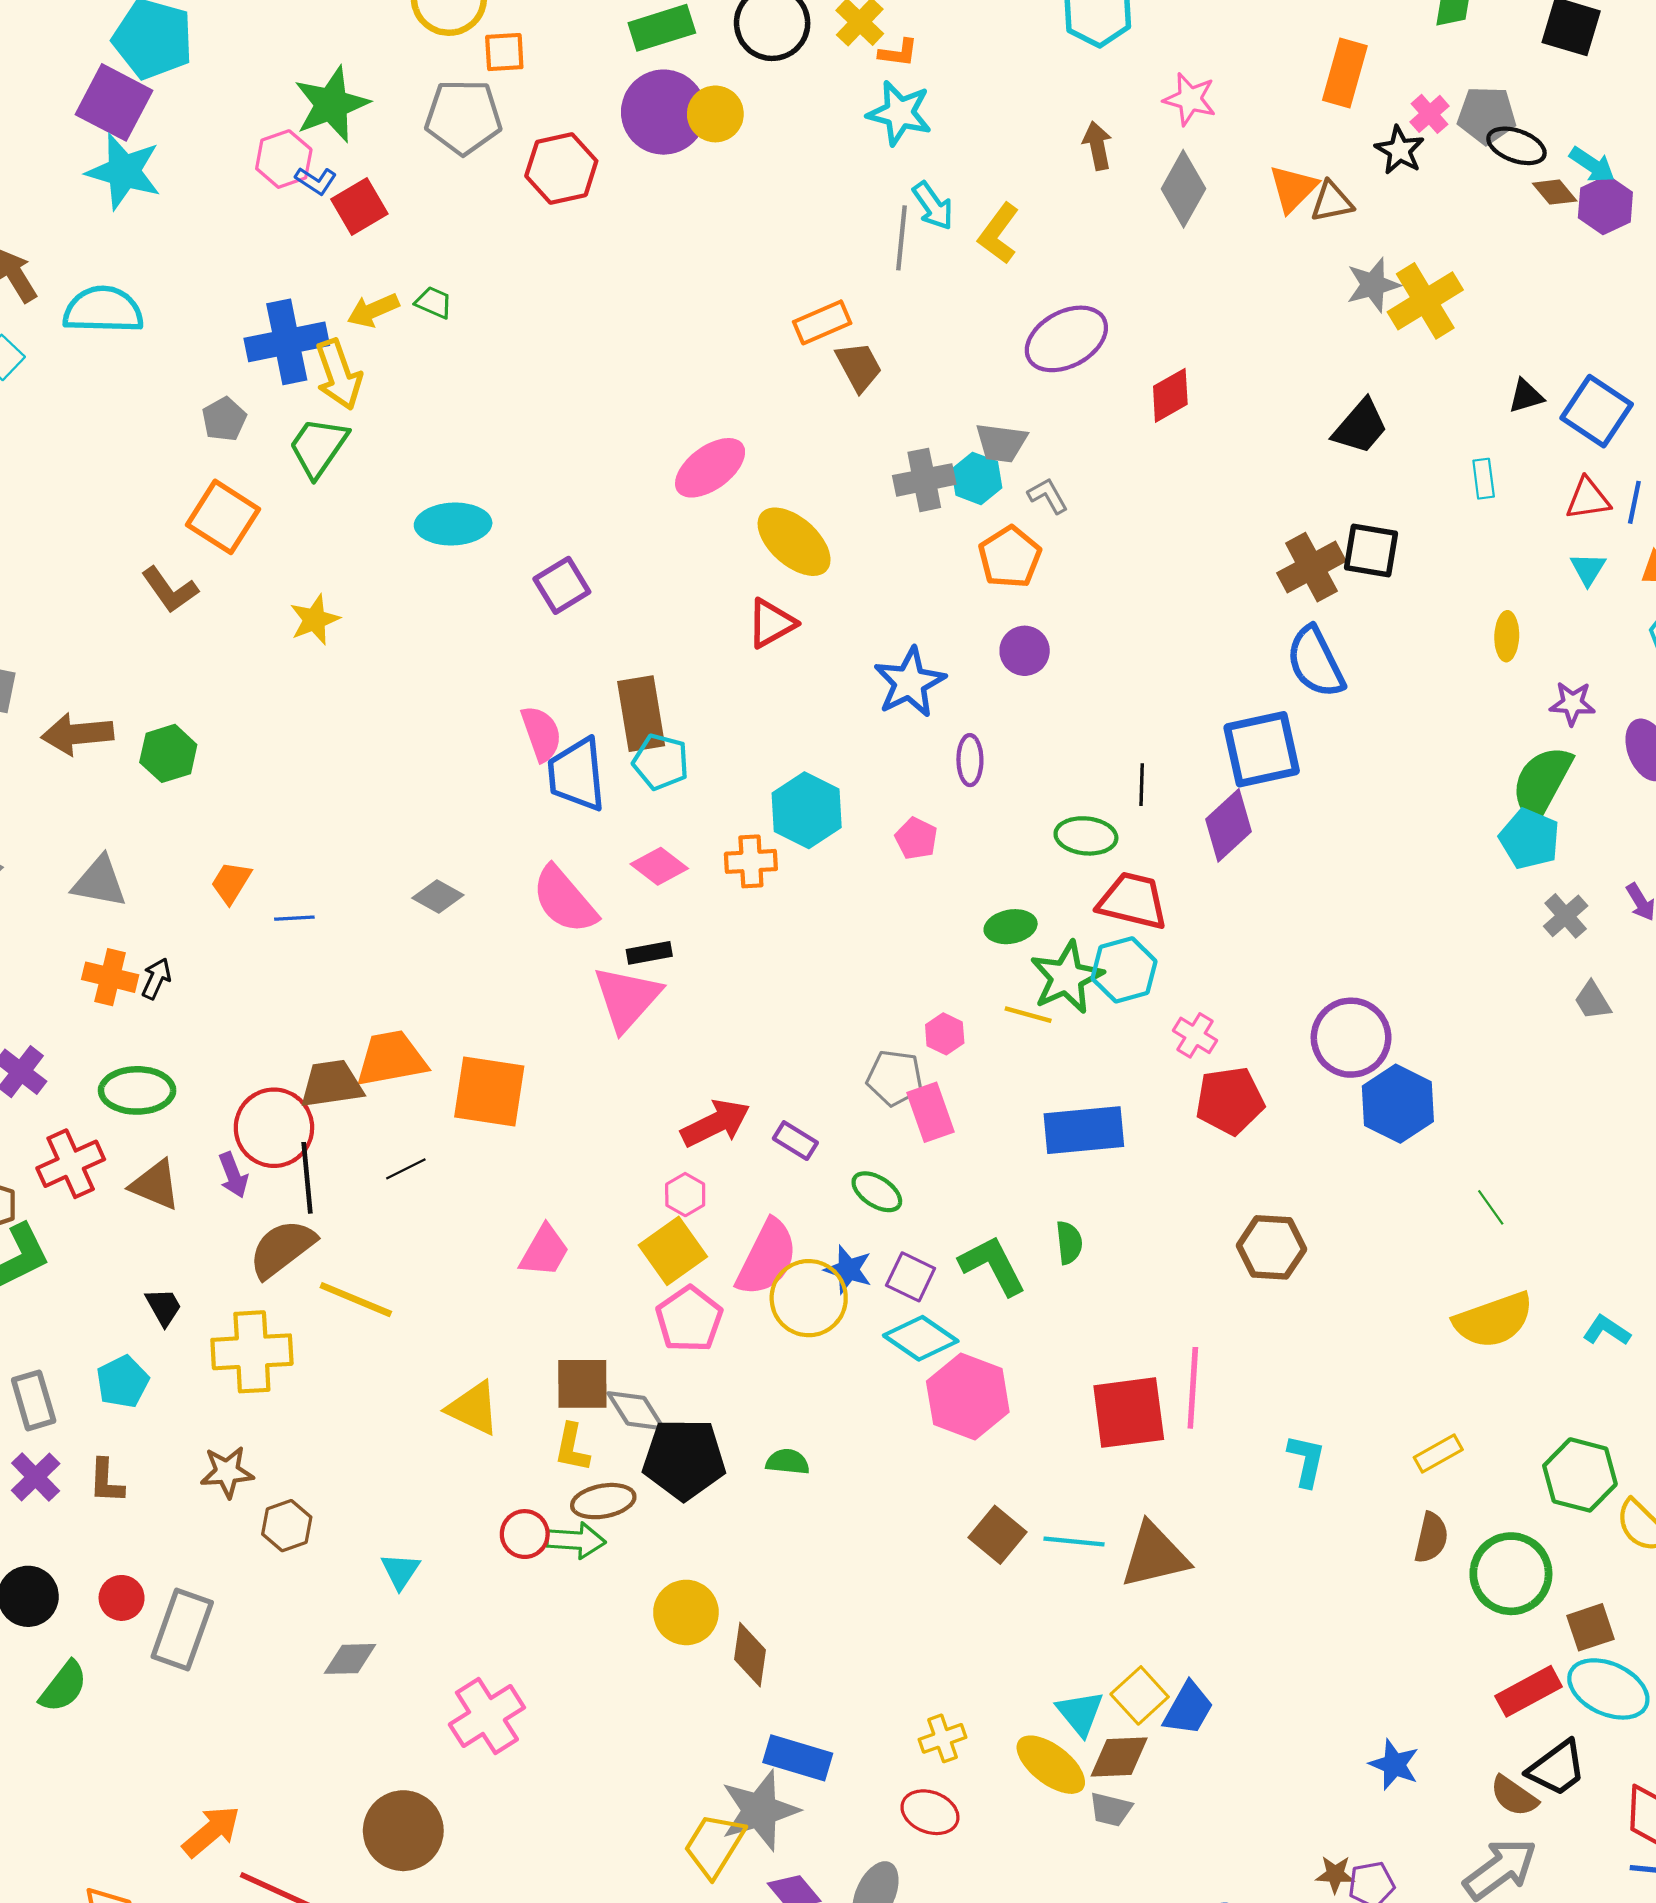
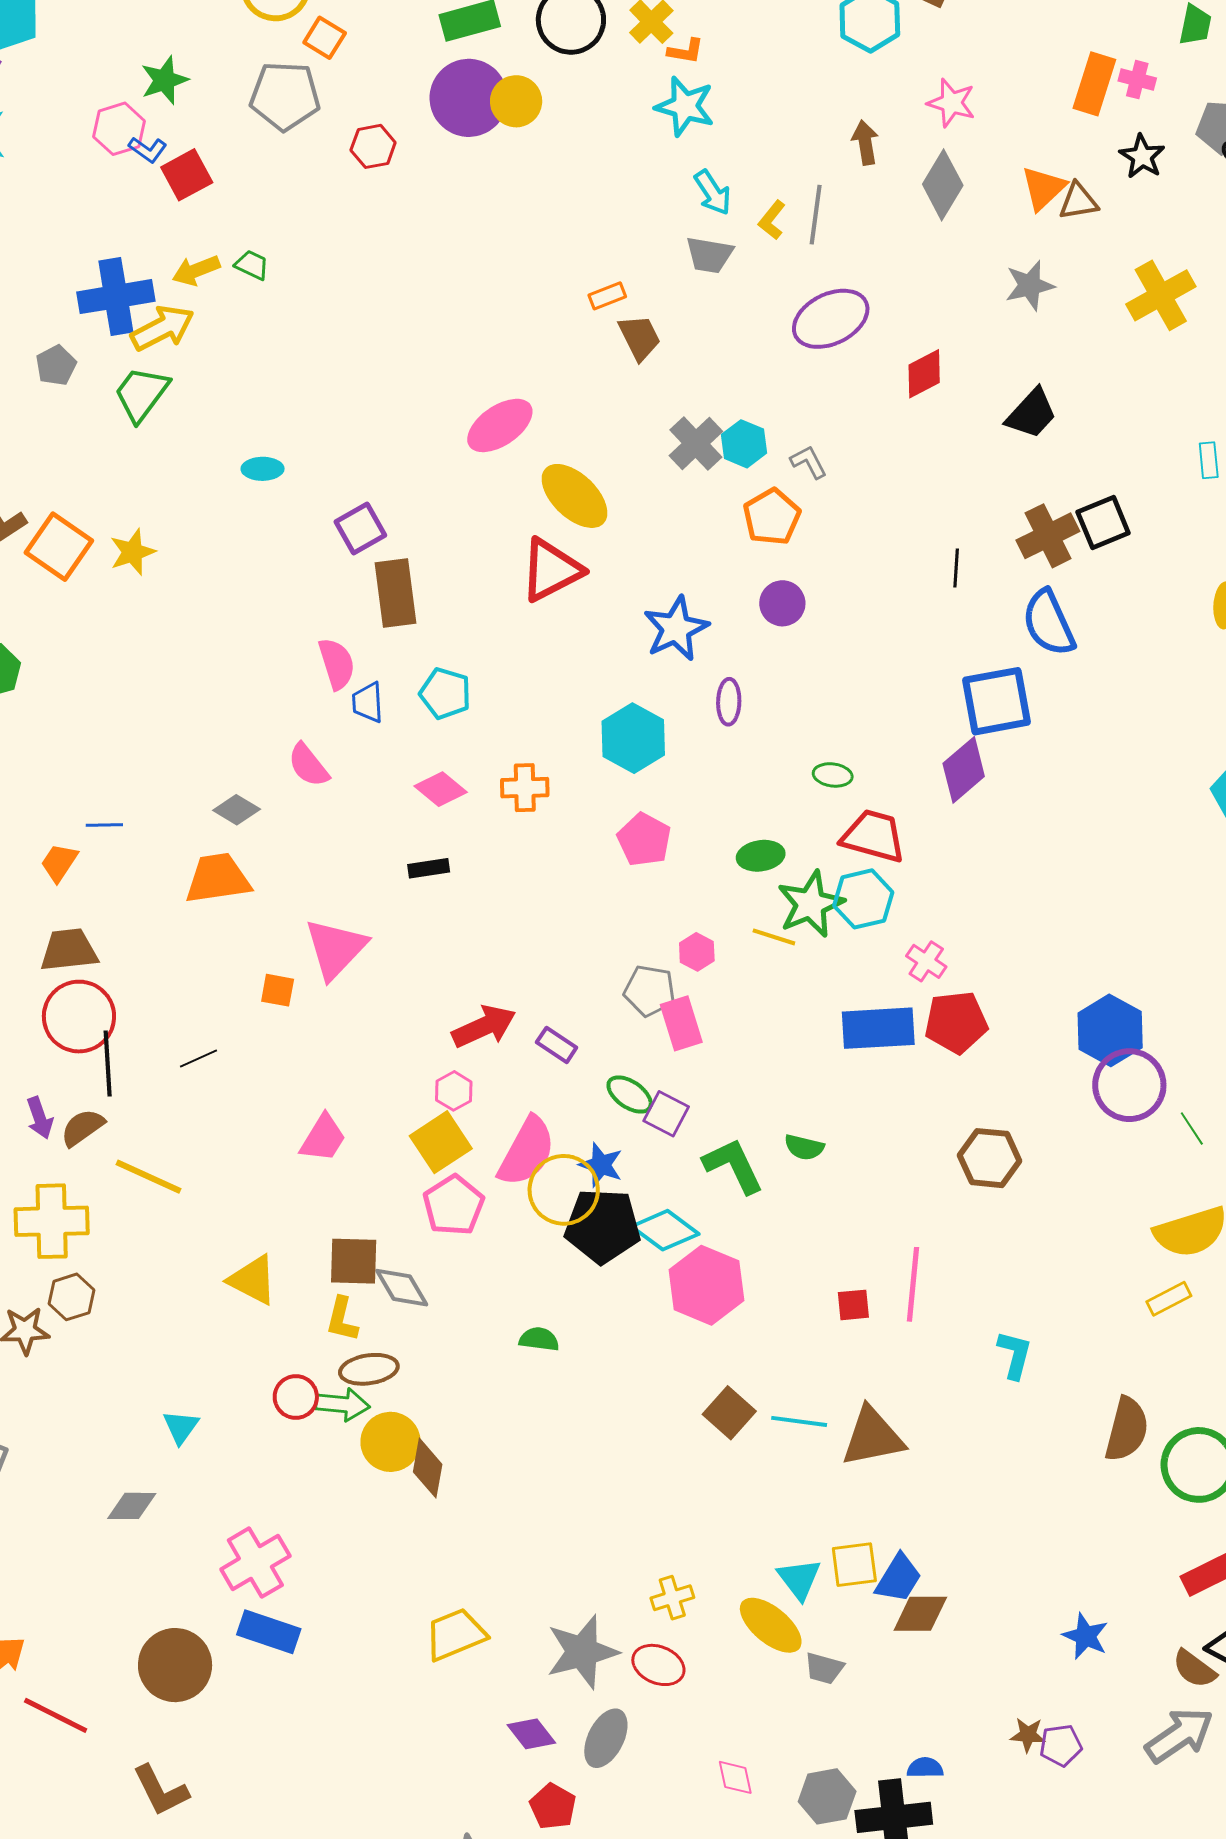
orange square: (504, 52) -> (325, 38), turned 33
green star: (331, 104) -> (164, 80), size x0.7
pink cross: (1430, 114) -> (1137, 80), moved, turned -36
red hexagon: (561, 169) -> (373, 146), size x0.7
yellow L-shape: (999, 234) -> (772, 220), size x0.7
gray line: (901, 238) -> (816, 215), moved
gray star: (1373, 285) -> (1030, 285), moved
orange rectangle: (822, 322) -> (607, 296), size x0.7
yellow arrow: (339, 374) -> (162, 328), turned -100
black trapezoid: (1360, 427) -> (1032, 414), moved
gray trapezoid: (1001, 443) -> (709, 255), moved
gray cross: (924, 480) -> (696, 444), turned -34
orange square: (223, 517) -> (59, 547), moved
cyan ellipse: (453, 524) -> (263, 469), size x0.6
black square: (1371, 551) -> (1103, 522), turned -34
red triangle: (771, 623) -> (551, 570), size x1.4
brown rectangle: (641, 714) -> (395, 593), moved
blue trapezoid: (577, 775) -> (368, 702), size x0.6
black line: (1142, 785) -> (956, 568), moved
cyan hexagon: (807, 810) -> (633, 738), moved
green ellipse: (1086, 836) -> (833, 775), size x0.7
pink pentagon: (916, 838) -> (644, 840), moved, size x1.4
orange trapezoid: (231, 882) -> (59, 863), moved
pink semicircle: (564, 900) -> (308, 765), moved, size x0.7
pink triangle: (627, 998) -> (336, 949), moved
purple circle: (1351, 1038) -> (1129, 1085), moved
orange trapezoid: (391, 1059) -> (218, 878), moved
brown trapezoid: (332, 1084) -> (69, 950), moved
orange square: (489, 1092) -> (278, 990), size x0.5
blue rectangle: (1084, 1130) -> (878, 1028), moved
purple arrow: (233, 1175) -> (40, 1118), moved
green semicircle: (1069, 1243) -> (804, 1147), turned 108
brown semicircle: (282, 1249) -> (83, 1128), size x0.7
purple square: (911, 1277) -> (666, 1114), moved
red square: (1129, 1413) -> (853, 1305), size x0.5
yellow rectangle: (1438, 1454) -> (1169, 1299), moved
black pentagon: (684, 1459) -> (603, 1226), moved
brown hexagon: (287, 1526) -> (71, 1297), moved
brown semicircle: (1431, 1538) -> (1127, 1429), size x1.4
yellow circle: (686, 1612) -> (391, 1442), moved
brown diamond: (750, 1655) -> (428, 1468), moved
yellow square: (1140, 1695) -> (854, 1565), turned 33
brown diamond: (1119, 1757) -> (920, 1614), moved
blue rectangle: (798, 1758) -> (269, 1632), moved
gray star: (760, 1810) -> (582, 1652), moved
yellow trapezoid: (714, 1845) -> (455, 1634), moved, turned 34

